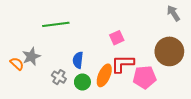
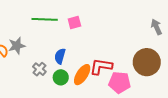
pink square: (117, 38) -> (74, 22), moved

